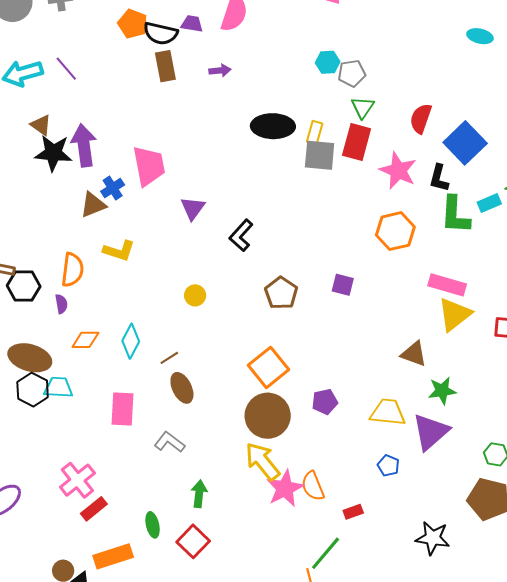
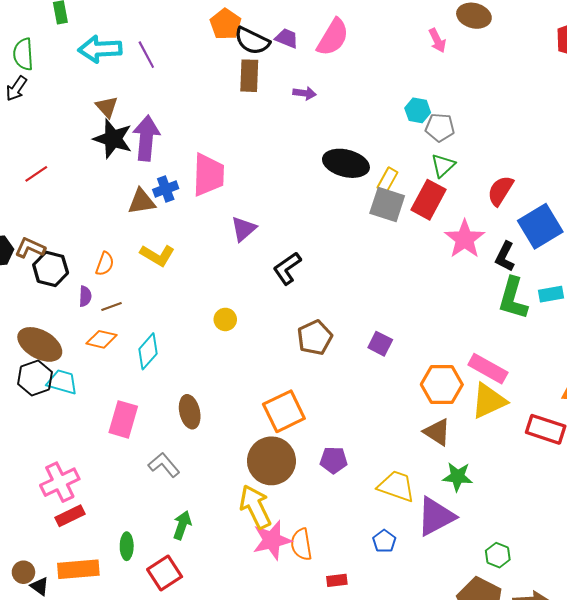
orange hexagon: (395, 231) -> (442, 385), moved
orange semicircle: (72, 270) -> (105, 264), size x0.7
brown line: (169, 358) -> (112, 306), moved

